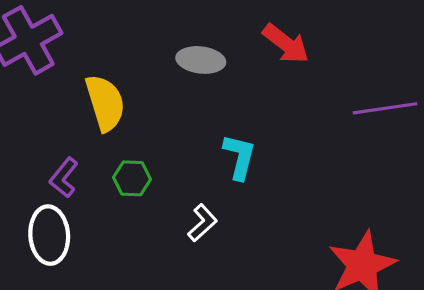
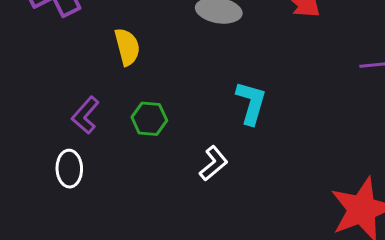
yellow semicircle: (105, 103) -> (127, 47), size x0.7
white ellipse: (49, 235) -> (69, 169), size x0.7

